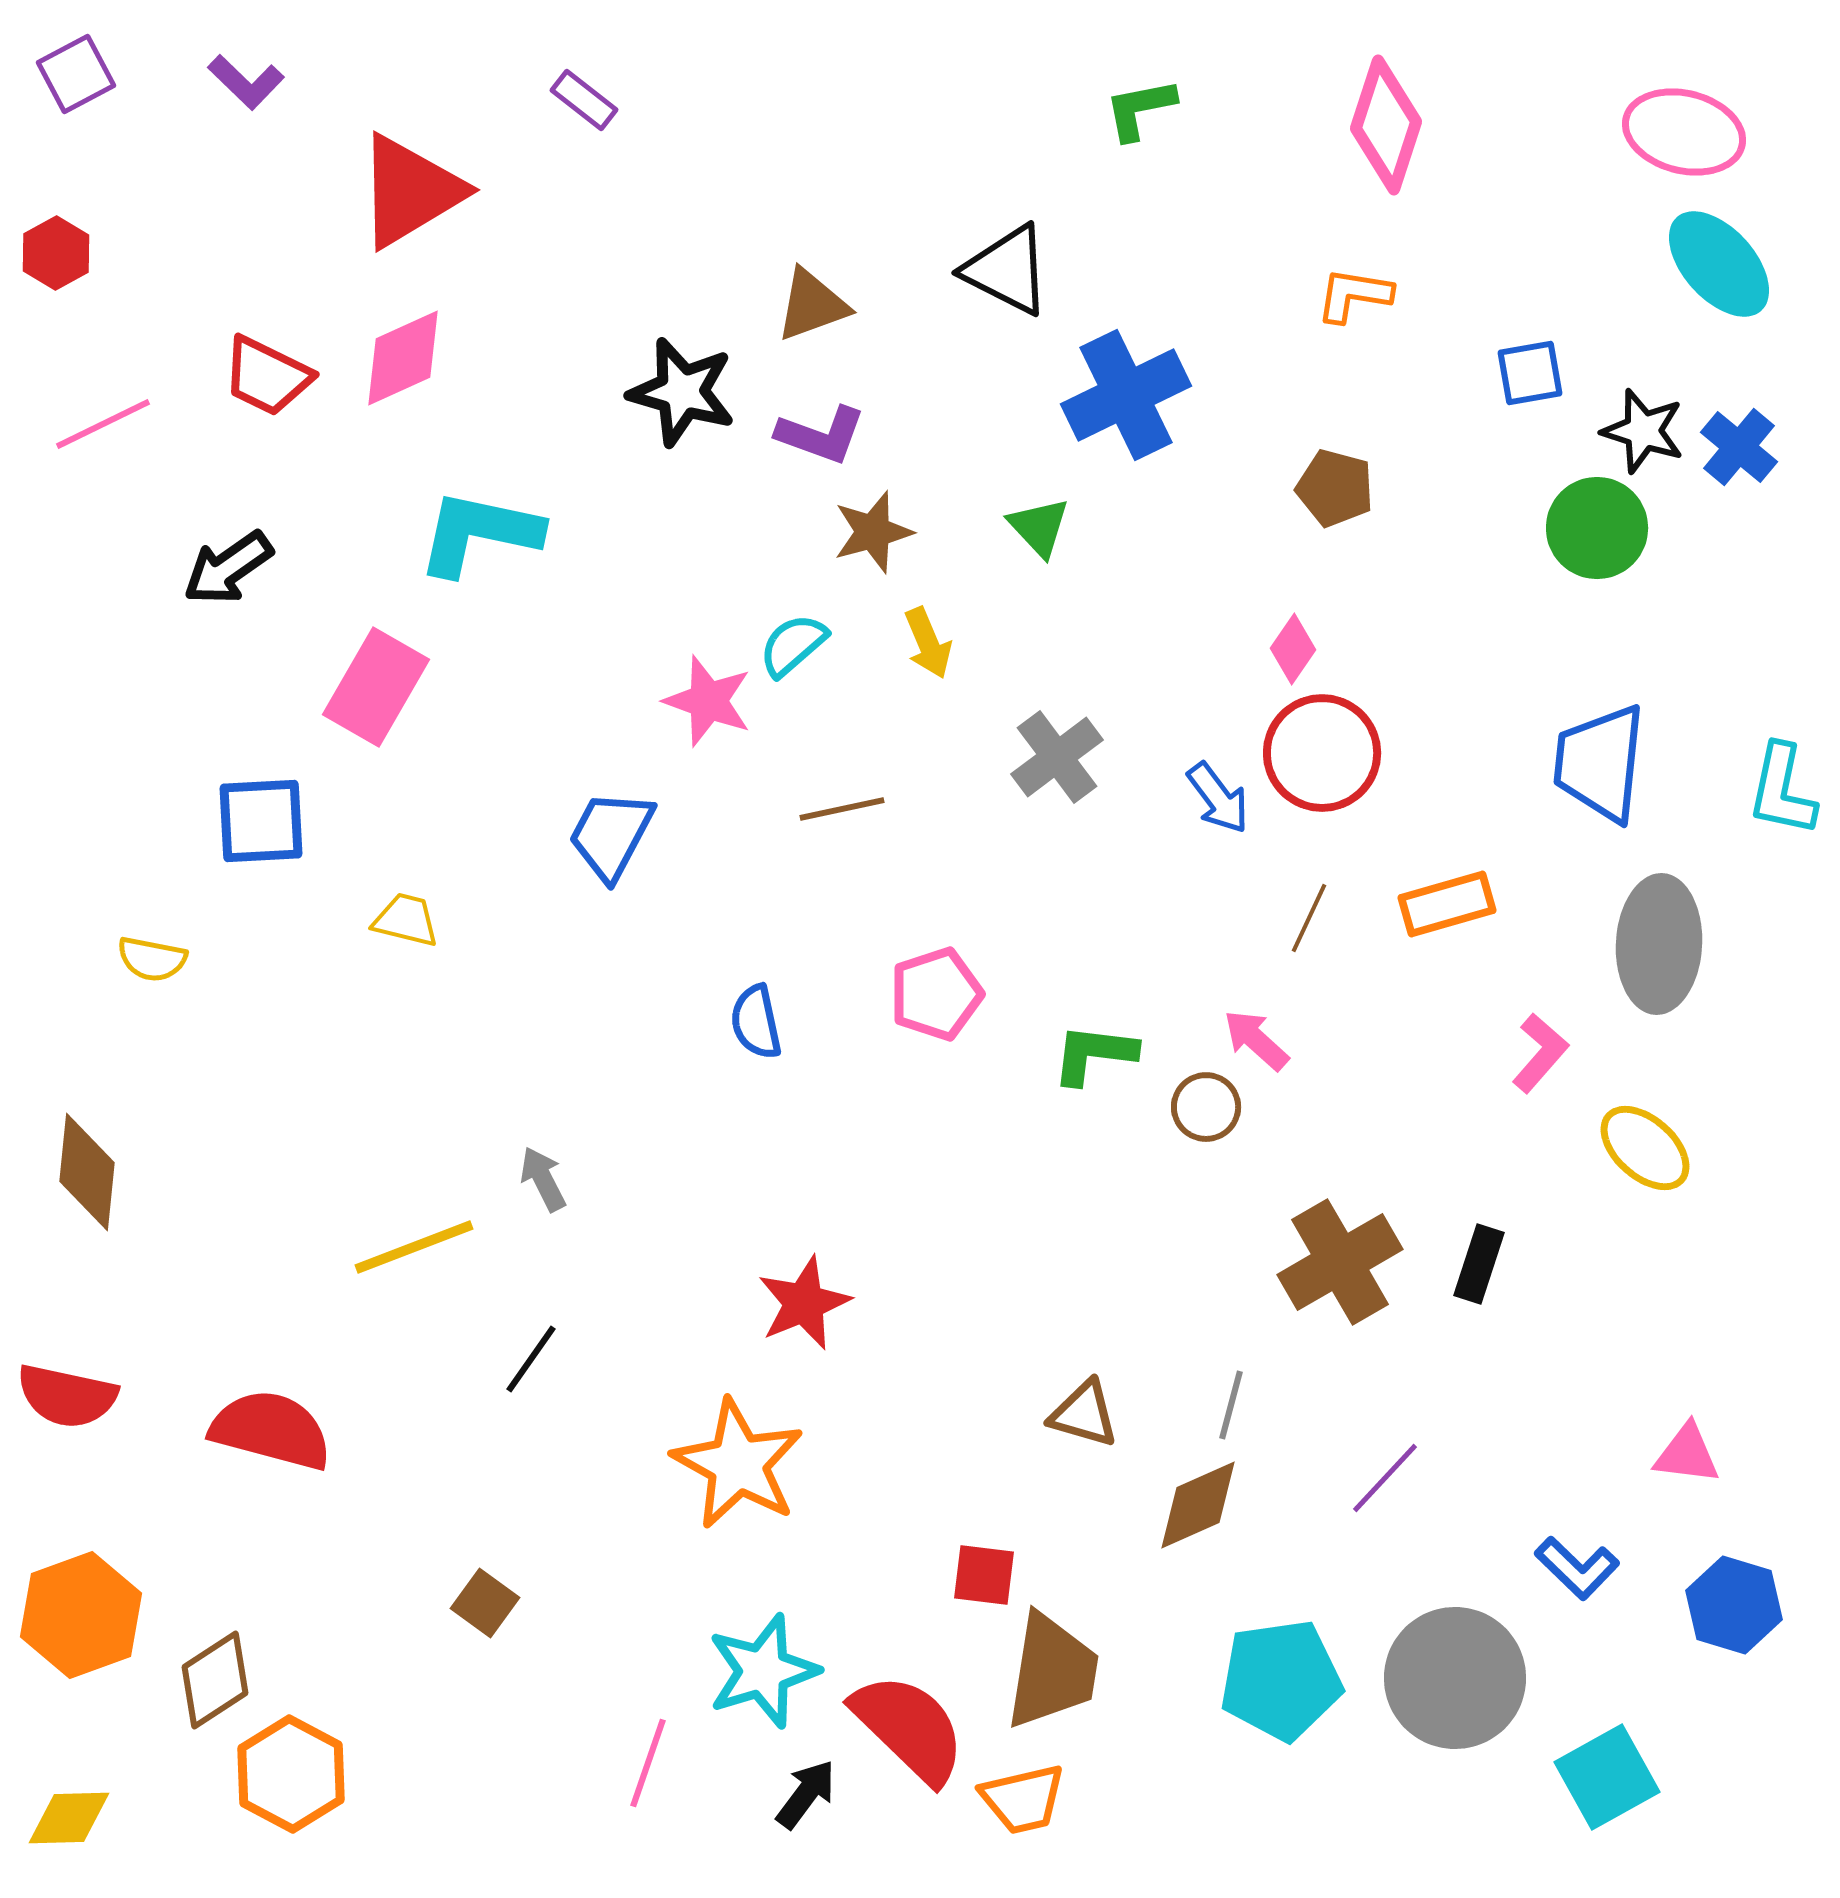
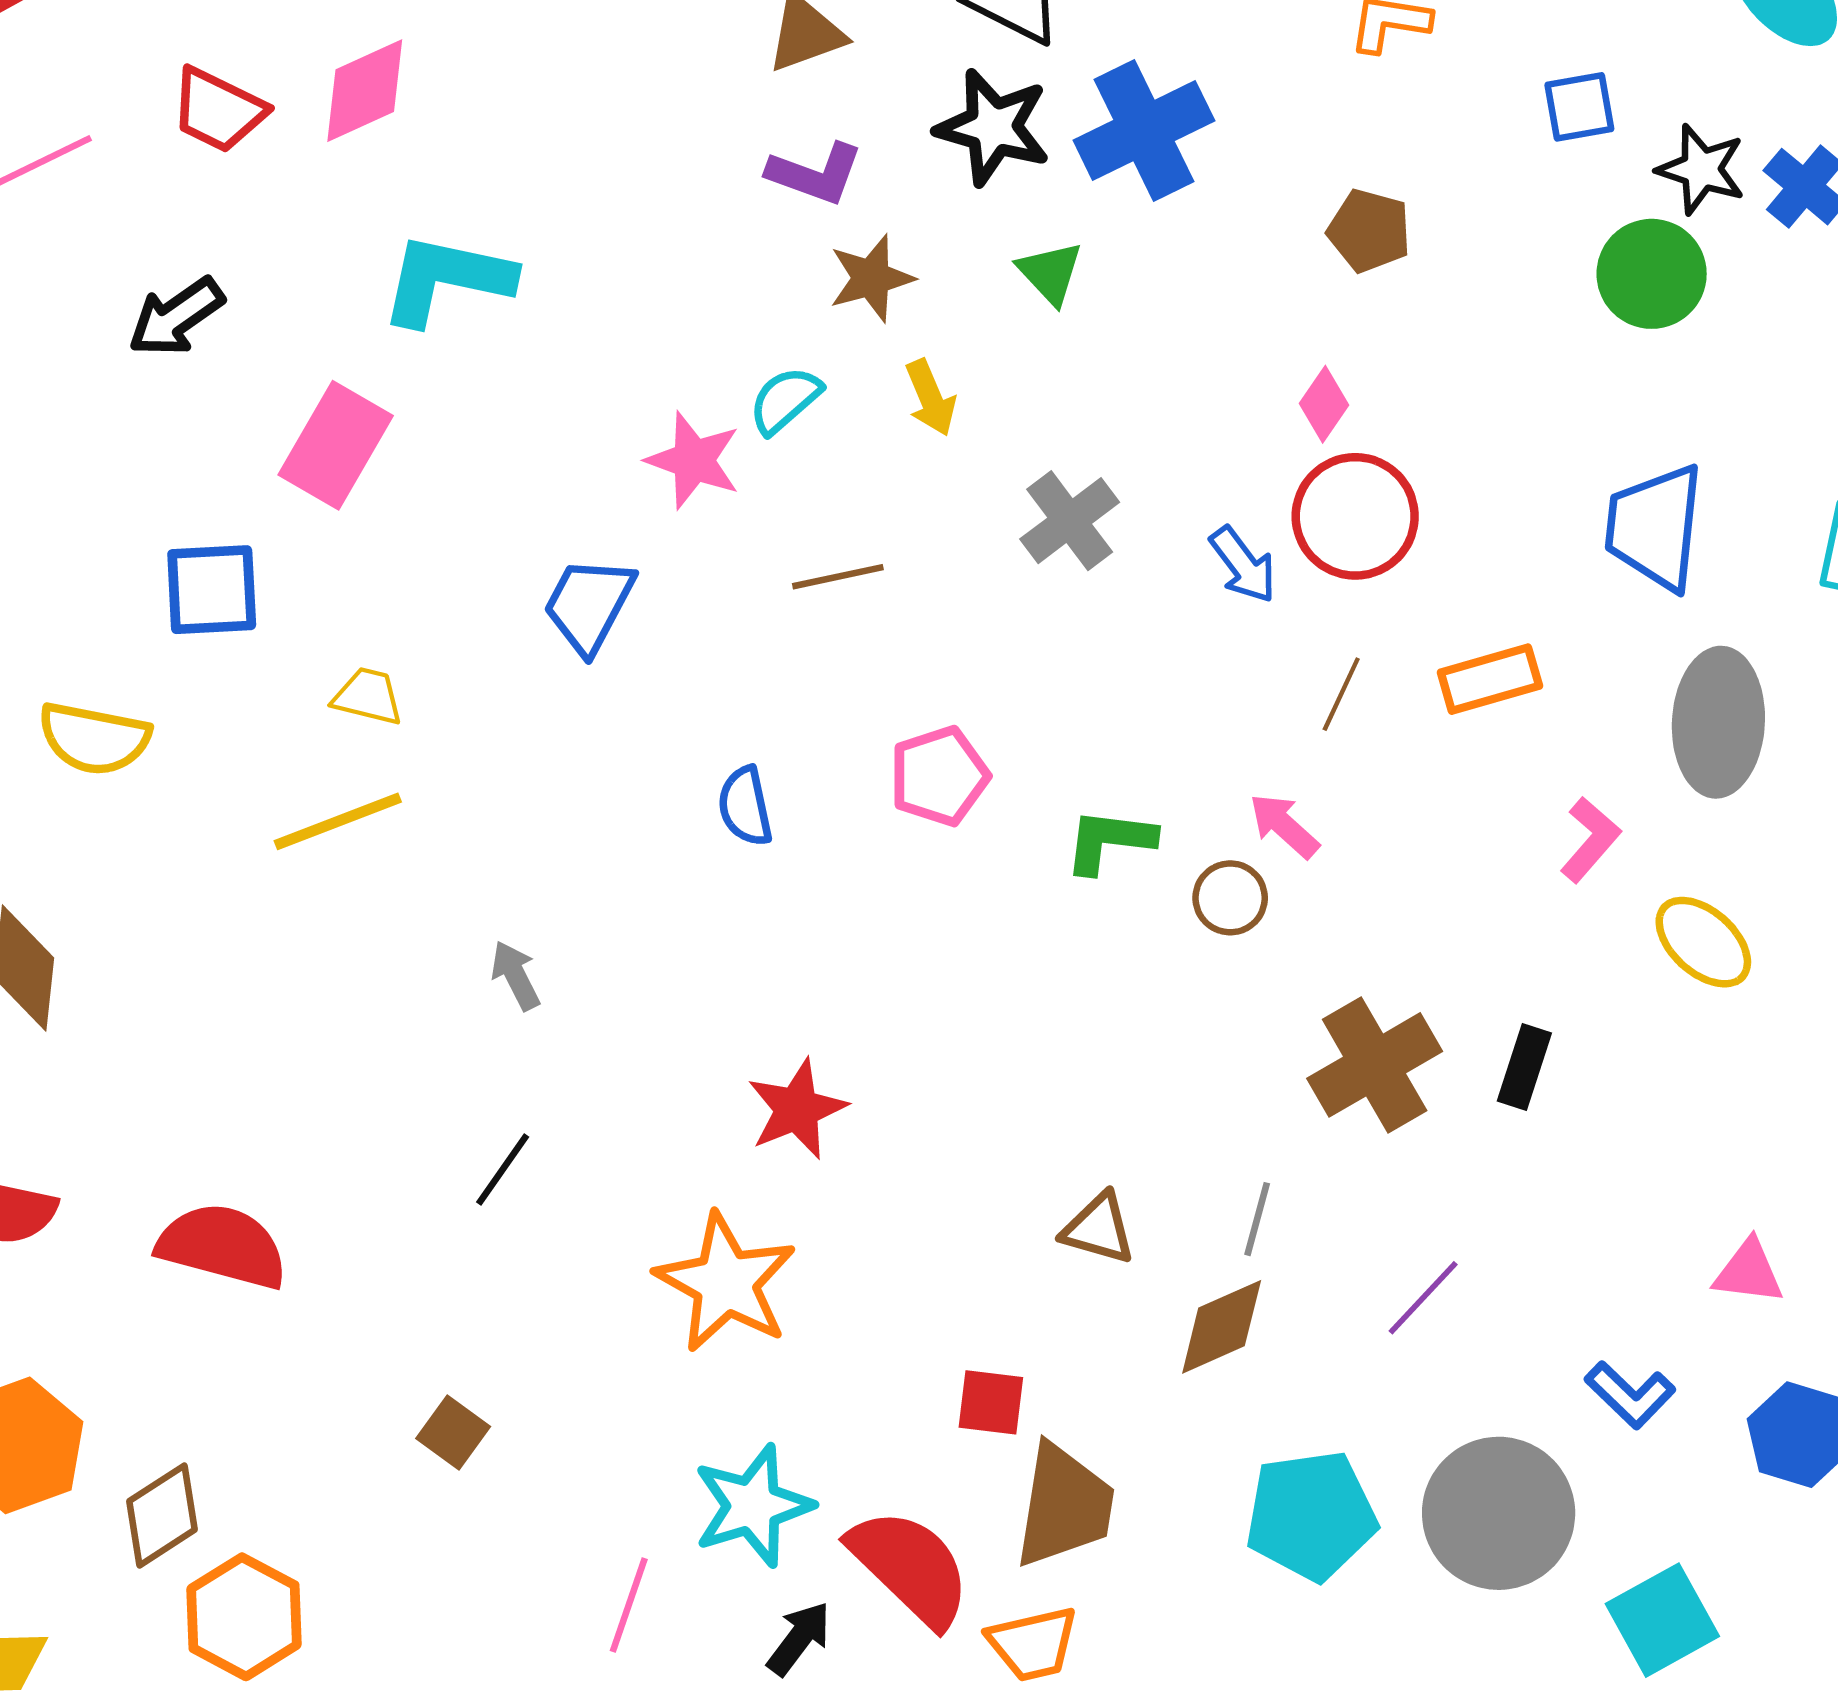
black star: (682, 392) -> (993, 127), moved
yellow semicircle: (152, 959) -> (94, 738), size x1.5
yellow line: (414, 1247) -> (338, 821), moved

